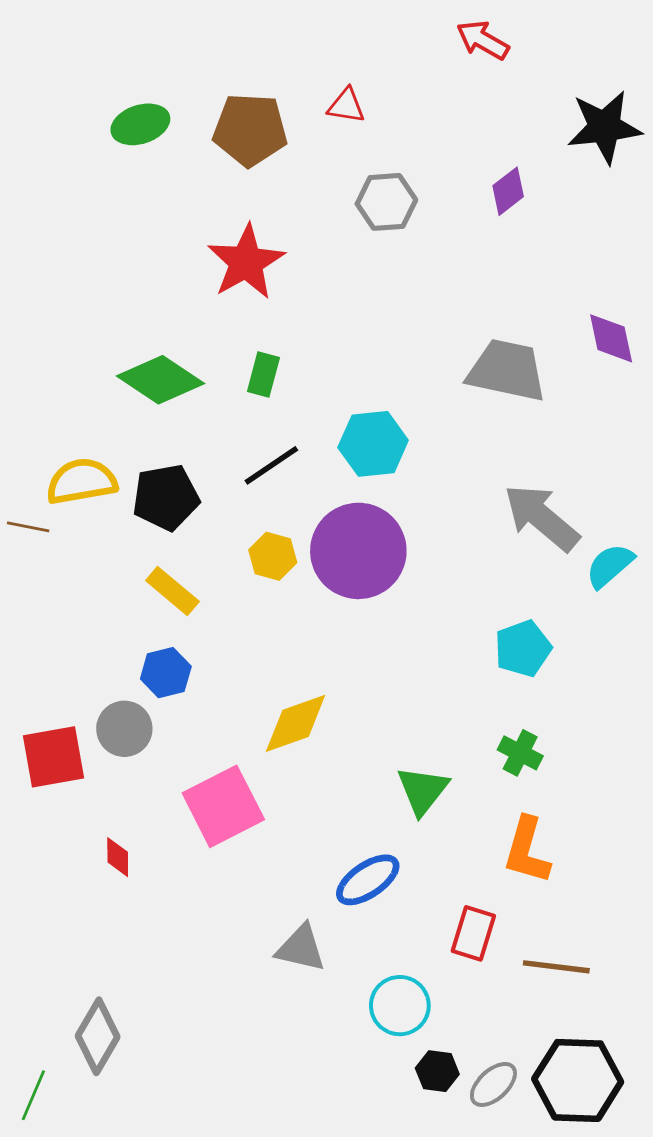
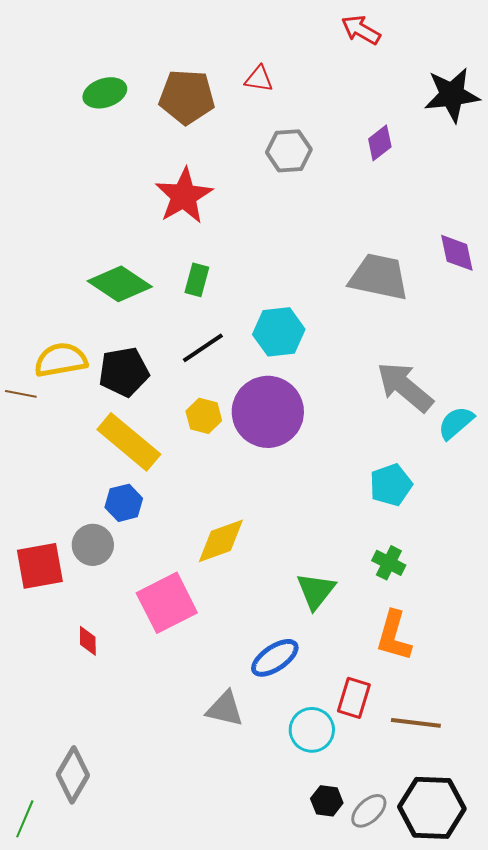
yellow rectangle: (172, 591) -> (129, 442), size x1.6
cyan circle: (400, 1006) -> (312, 730), moved

